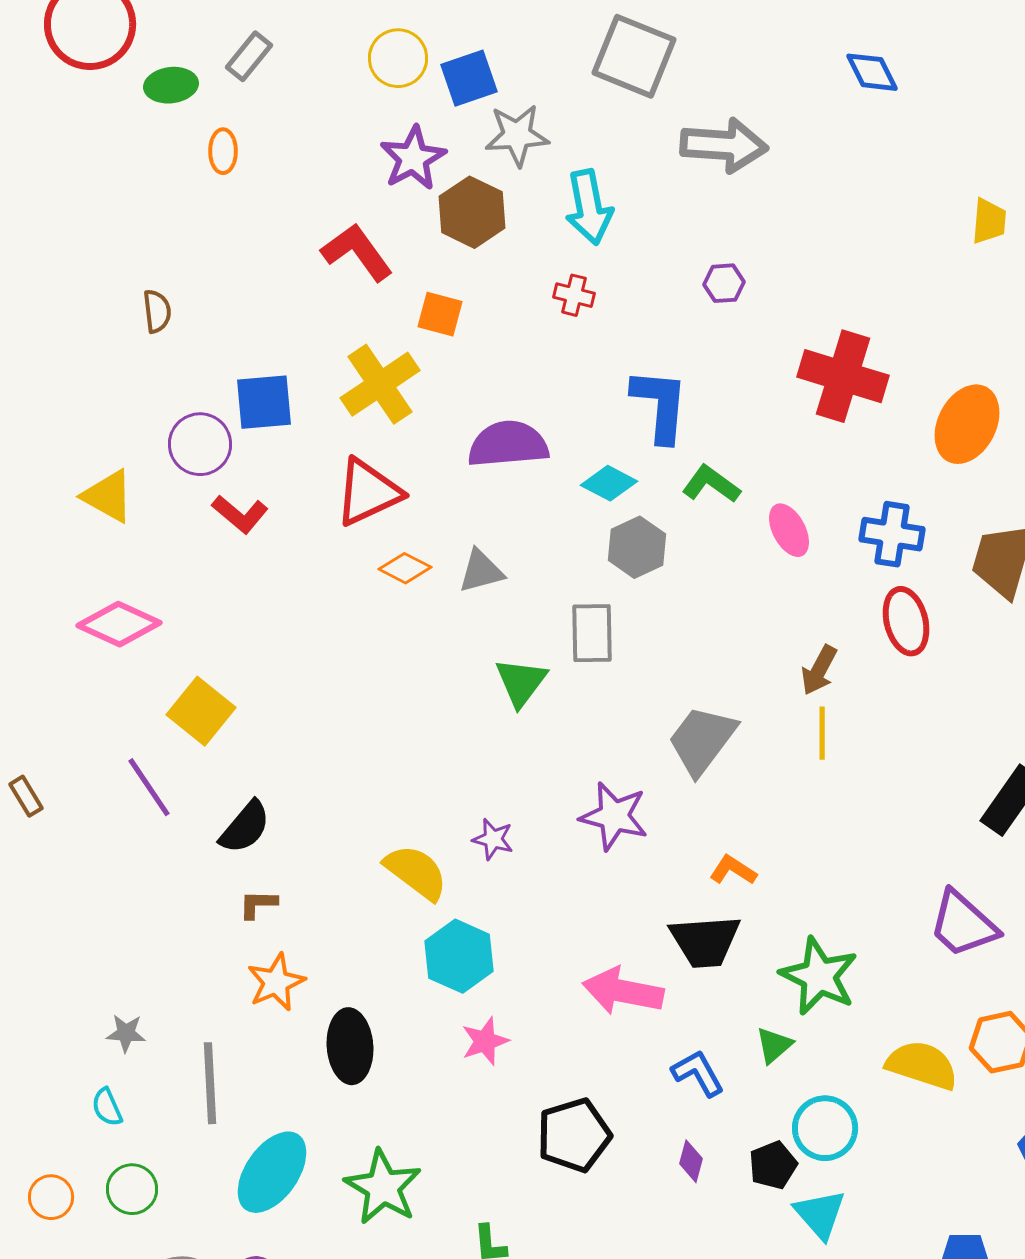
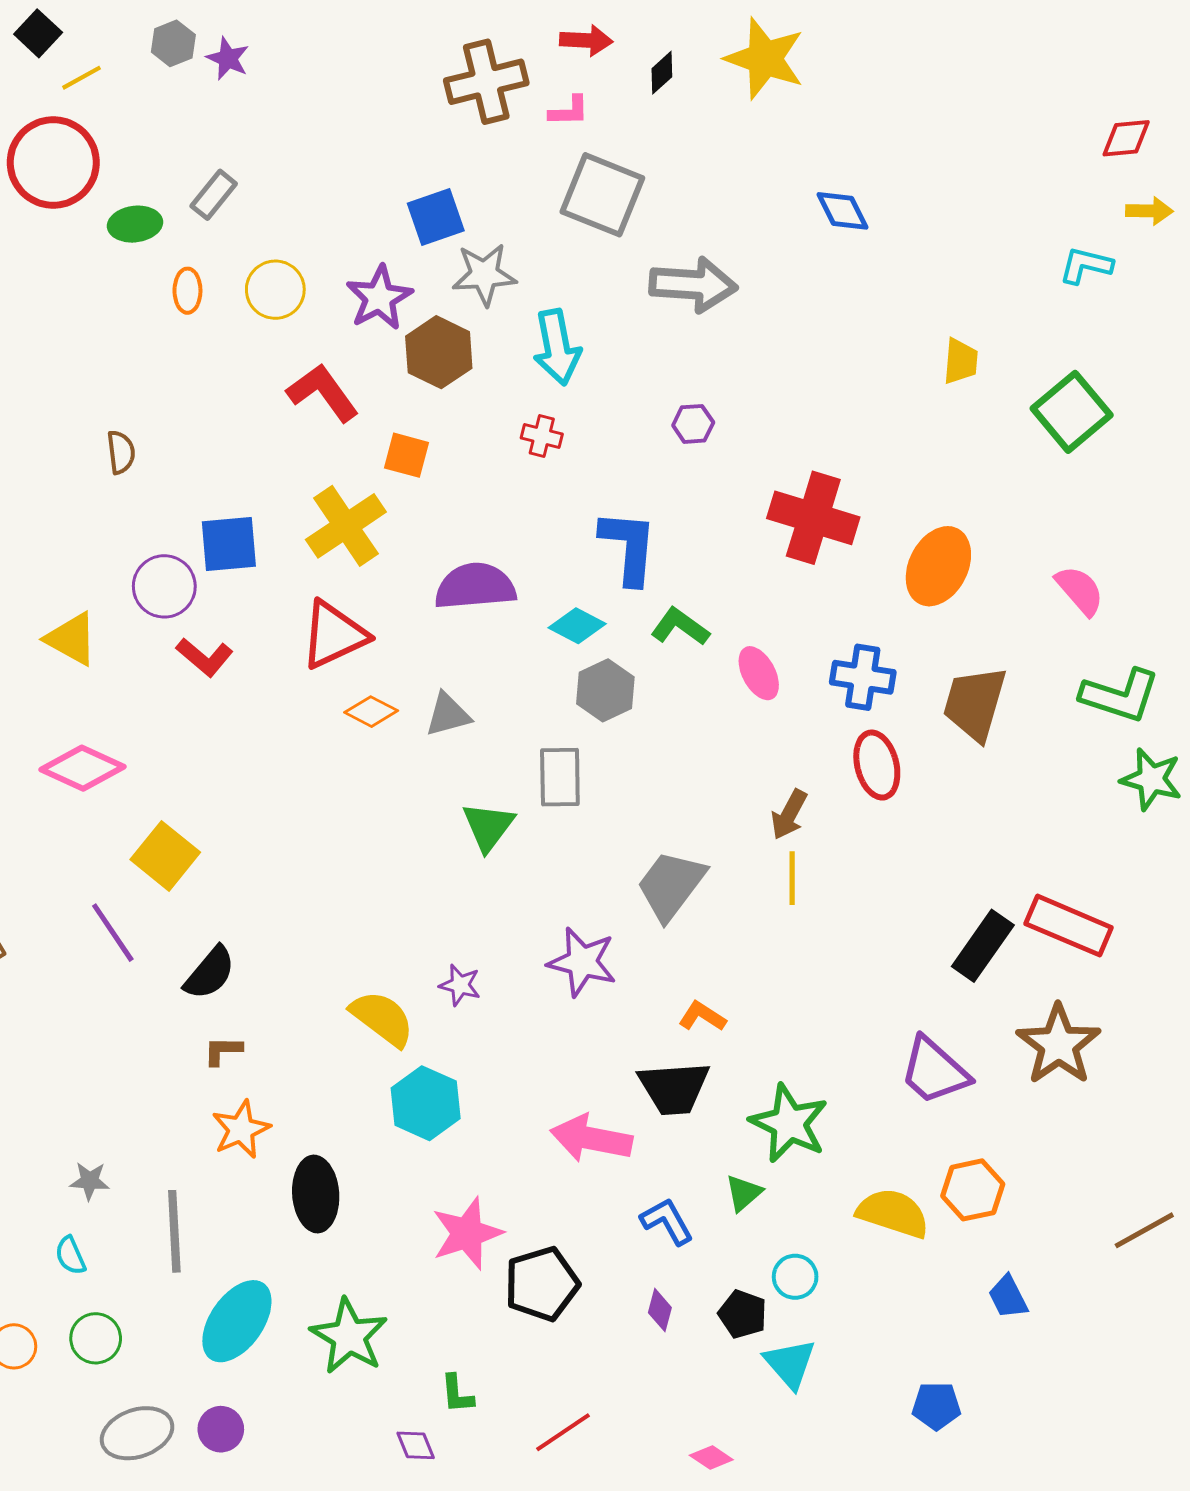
yellow circle: (398, 58) -> (275, 290), moved
pink star: (485, 1041) -> (467, 1233), moved, size x1.5
cyan circle: (825, 1128) -> (795, 1277), size x0.7
black pentagon: (773, 1165) -> (743, 1314), turned -30

